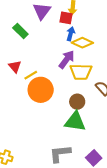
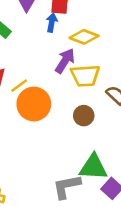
blue arrow: (71, 34) -> (52, 23), moved
green triangle: (75, 122) -> (93, 167), moved

